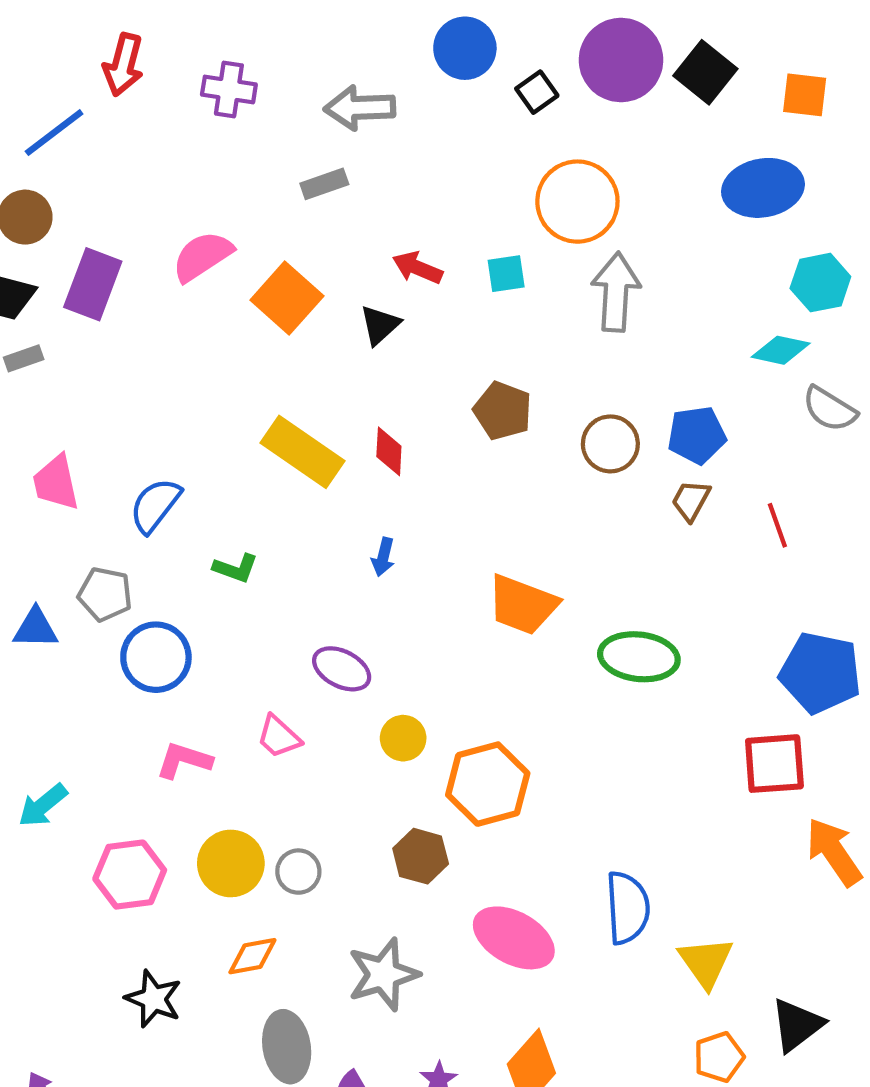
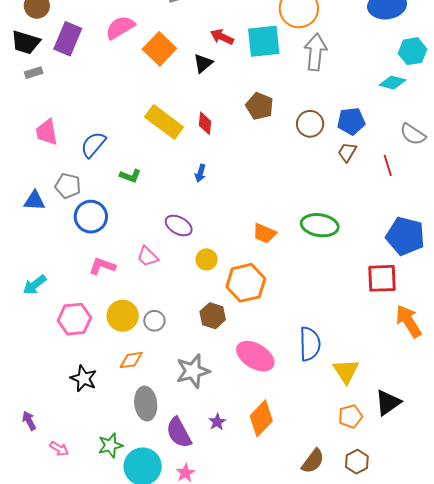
cyan square: (506, 274) -> (264, 41), size x1.8
gray semicircle: (830, 409) -> (413, 134), moved
orange trapezoid: (523, 605) -> (264, 233), moved, size x0.7

